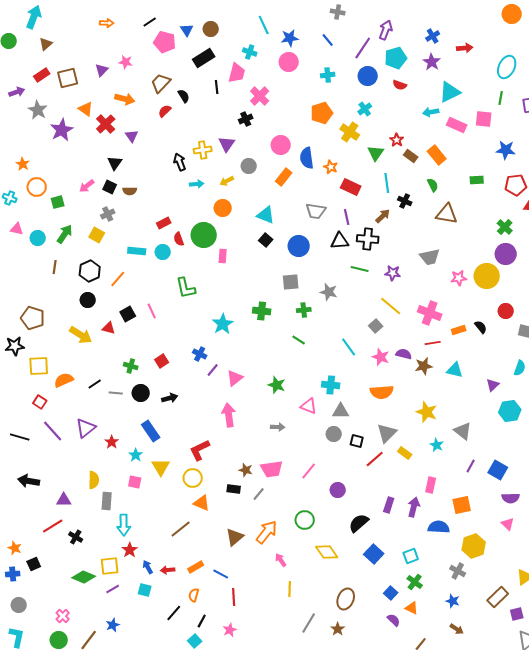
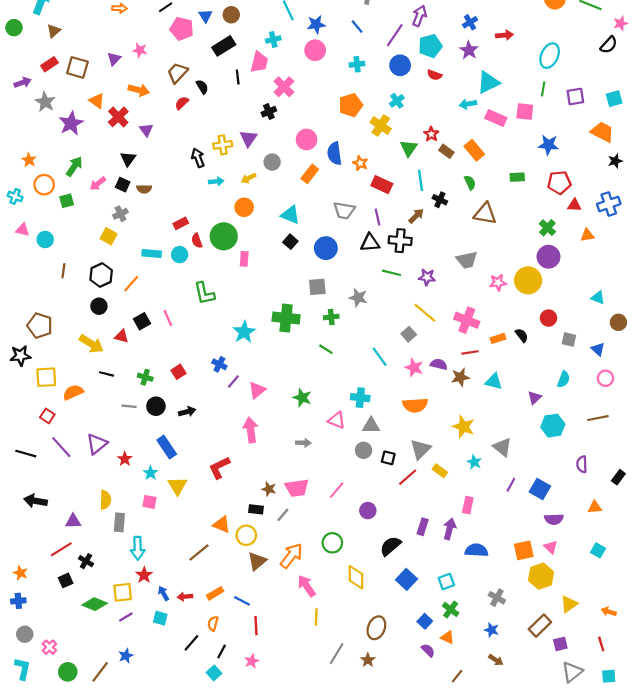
cyan cross: (250, 52) -> (273, 39), turned -32
brown square: (68, 78) -> (77, 67), turned 30
green arrow: (65, 234) -> (74, 166), moved
green cross: (262, 311) -> (286, 318), size x1.4
black line: (95, 384) -> (106, 374), moved, turned 48
yellow circle: (193, 478) -> (246, 535), moved
orange square: (462, 505) -> (524, 550), moved
yellow hexagon: (474, 546) -> (541, 576), moved
yellow diamond: (327, 552) -> (356, 577), turned 35
pink arrow: (281, 560) -> (307, 586), size x1.5
black square: (34, 564) -> (66, 580), moved
pink cross: (63, 616) -> (49, 647), moved

